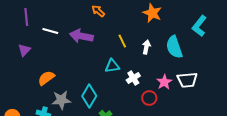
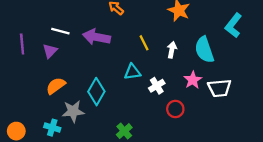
purple line: (26, 17) -> (22, 44), moved
purple triangle: (24, 50) -> (50, 51), moved
pink star: (164, 82) -> (193, 80), moved
cyan diamond: (89, 96) -> (96, 92), moved

